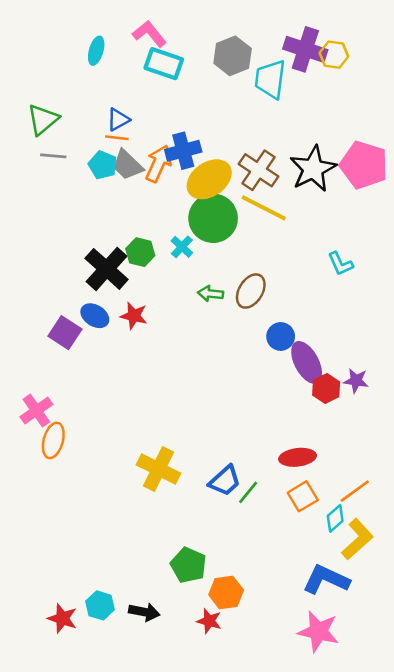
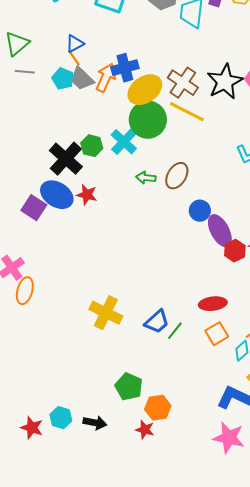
orange line: (117, 138) -> (74, 58), turned 48
cyan cross: (182, 247) -> (124, 142), size x1.5
blue ellipse: (95, 316) -> (57, 195), size x1.5

